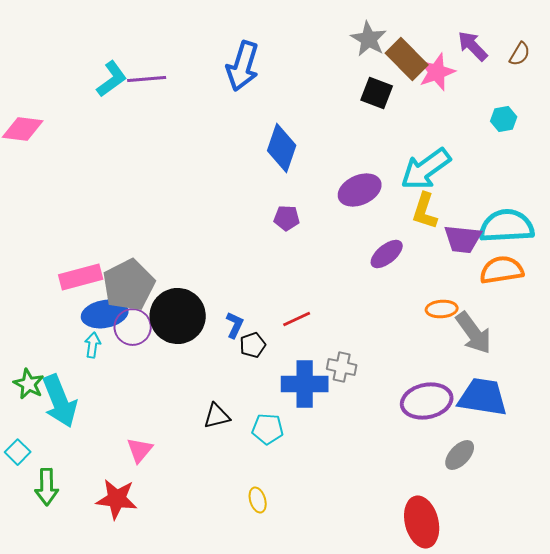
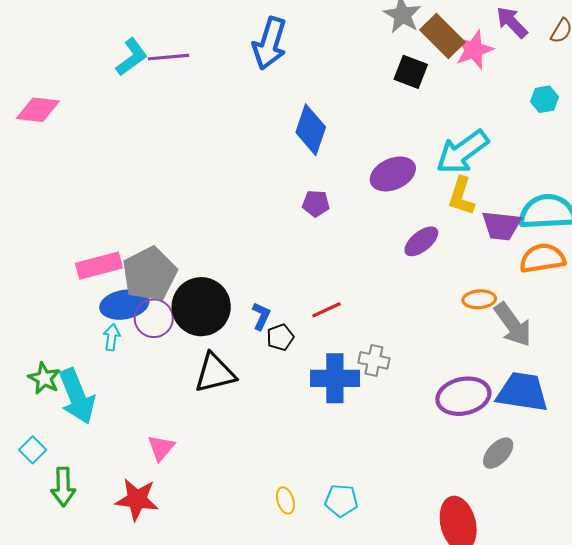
black triangle: (217, 416) -> (215, 373), moved, size x1.5
cyan pentagon: (268, 429) -> (341, 500), moved

